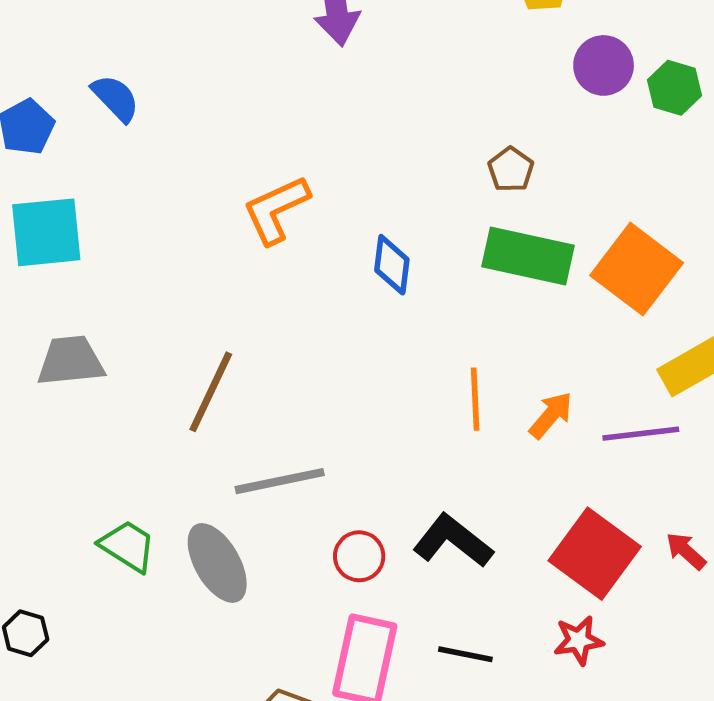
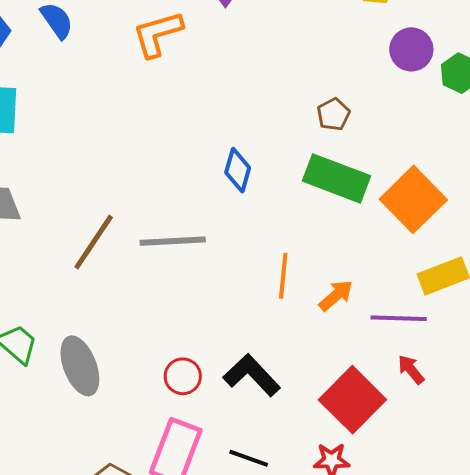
orange L-shape: (276, 210) -> (158, 34), moved
gray line: (280, 481) -> (173, 241), moved
red arrow: (686, 551) -> (411, 369), moved

